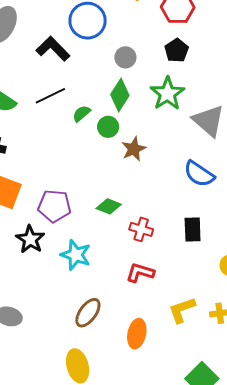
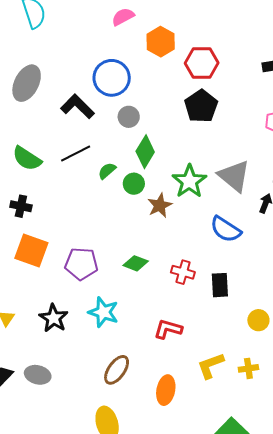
black pentagon: (177, 50) -> (201, 106), size x1.4
gray circle: (125, 57) -> (129, 117), moved
green star: (167, 94) -> (189, 181), moved
red cross: (141, 229) -> (183, 272), moved
black star: (30, 239) -> (54, 318), moved

